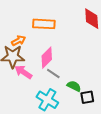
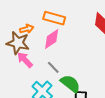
pink diamond: (47, 58) -> (52, 39), moved
green semicircle: (74, 86) -> (70, 84), size x1.5

